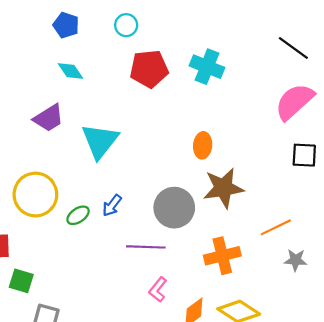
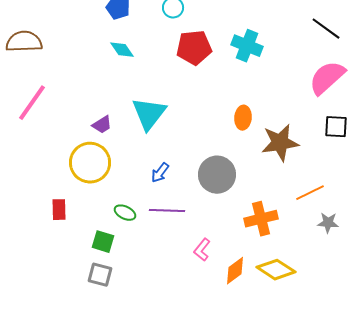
purple trapezoid: (49, 118) -> (102, 125), moved, size x0.7
brown star: (223, 188) -> (280, 143), moved
green ellipse: (78, 215) -> (125, 213), moved, turned 60
purple line: (146, 247) -> (167, 211), moved
green square: (21, 281) -> (103, 242), moved

